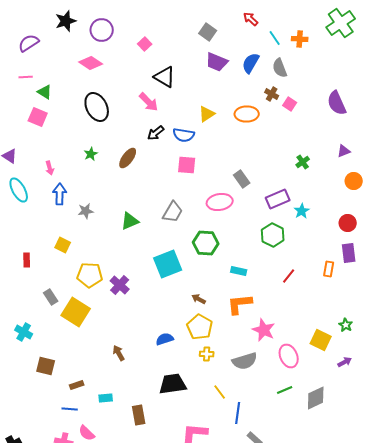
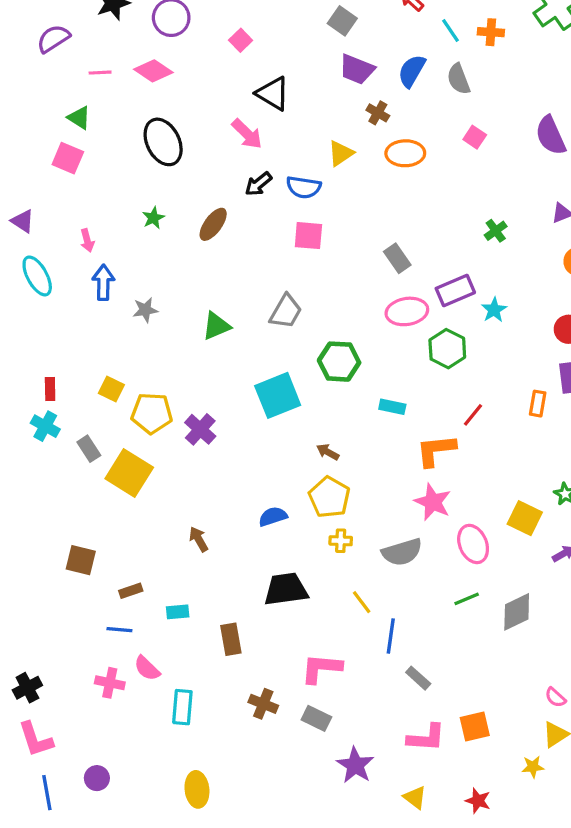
pink line: (26, 77) -> (100, 73), moved
brown cross: (272, 94) -> (378, 113), moved
pink ellipse: (220, 202) -> (407, 311), moved
yellow square: (63, 245) -> (111, 389), moved
orange L-shape: (240, 304) -> (436, 450), moved
cyan cross: (24, 332) -> (45, 426), moved

